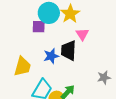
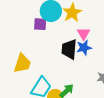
blue star: (51, 56) -> (84, 48), moved

